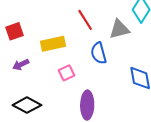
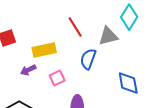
blue semicircle: (99, 53) -> (88, 59), turned 35
purple arrow: (21, 65) -> (28, 70), moved

